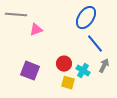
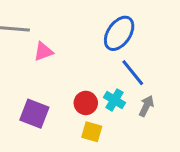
cyan cross: (83, 71) -> (115, 100), moved

